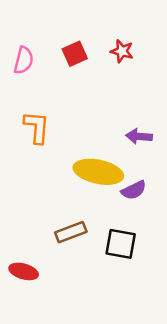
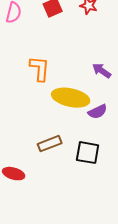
orange L-shape: (37, 127) -> (40, 69), moved
purple arrow: (139, 136) -> (102, 71), turned 30

